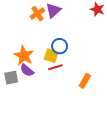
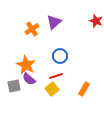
orange cross: (37, 14) -> (32, 29), moved
yellow square: (51, 56) -> (52, 89), moved, turned 32

